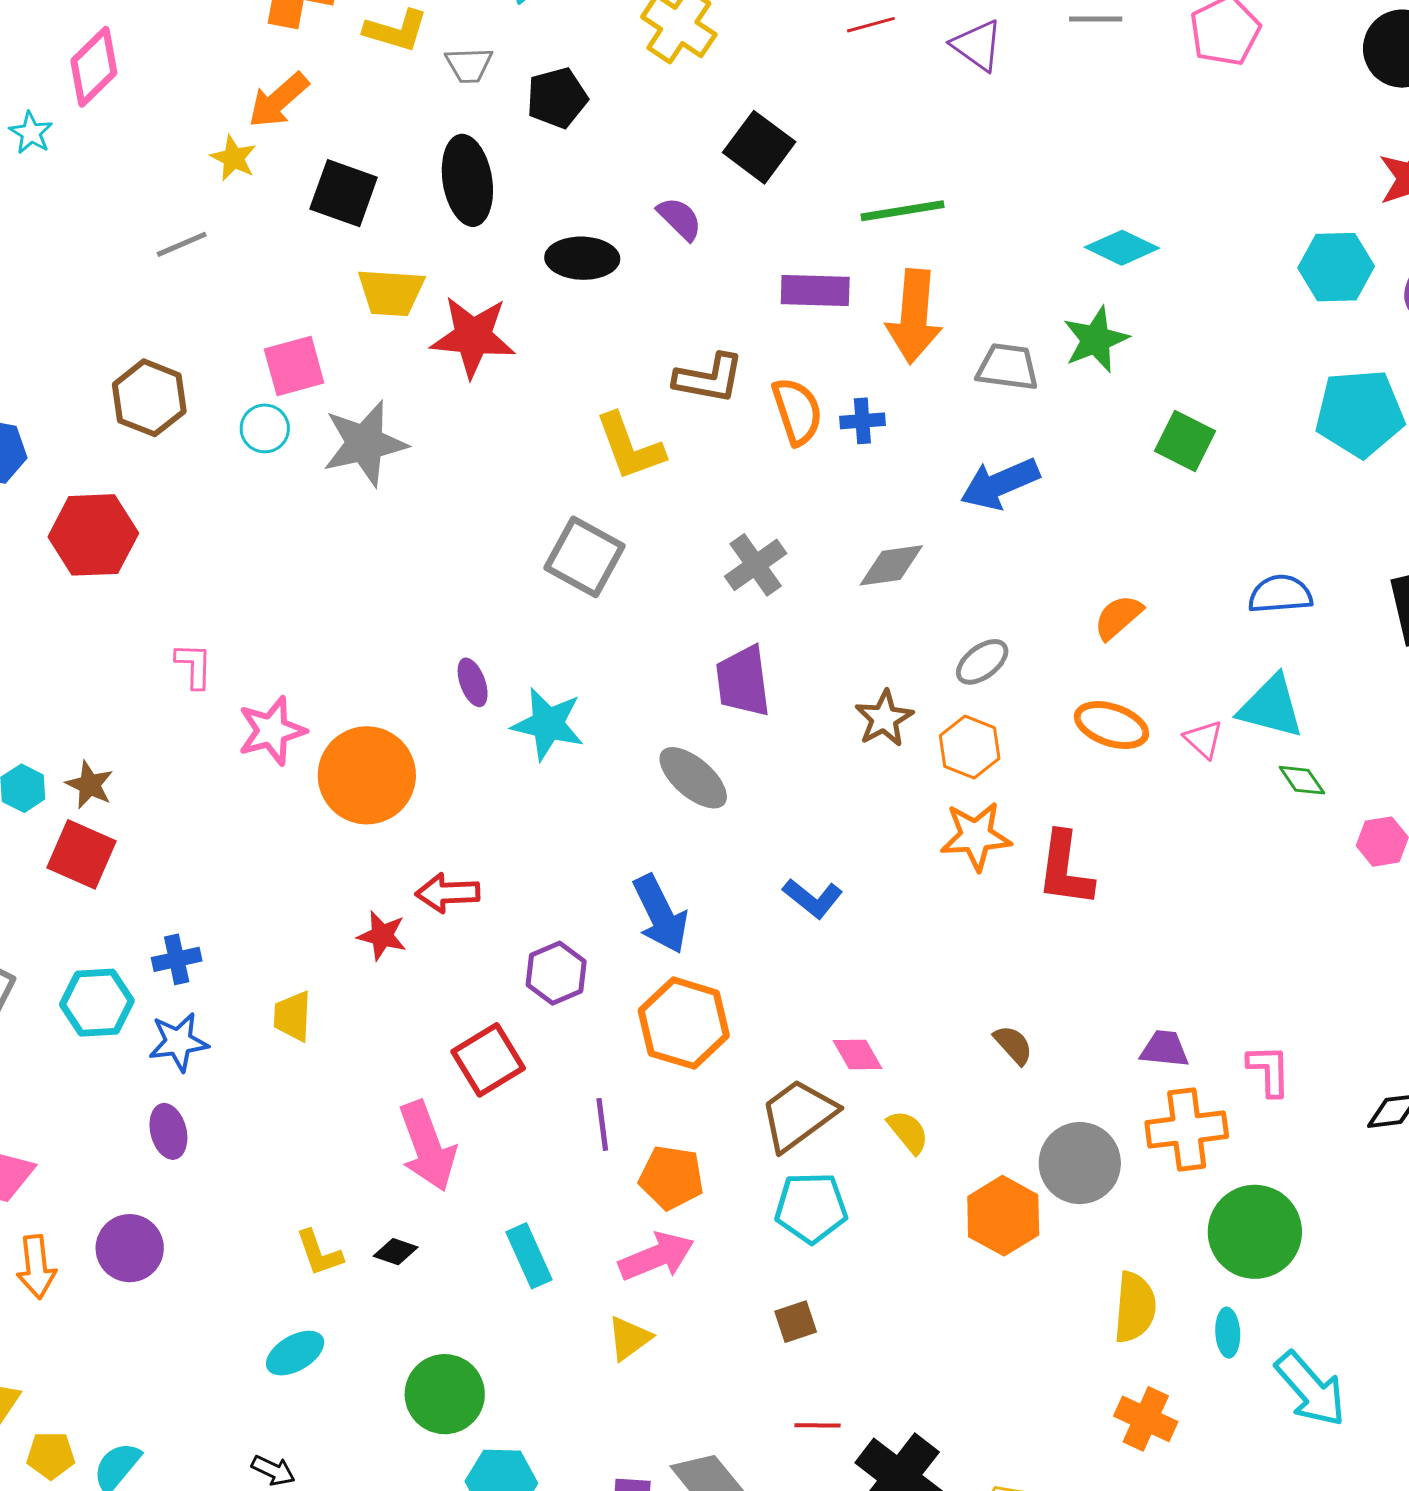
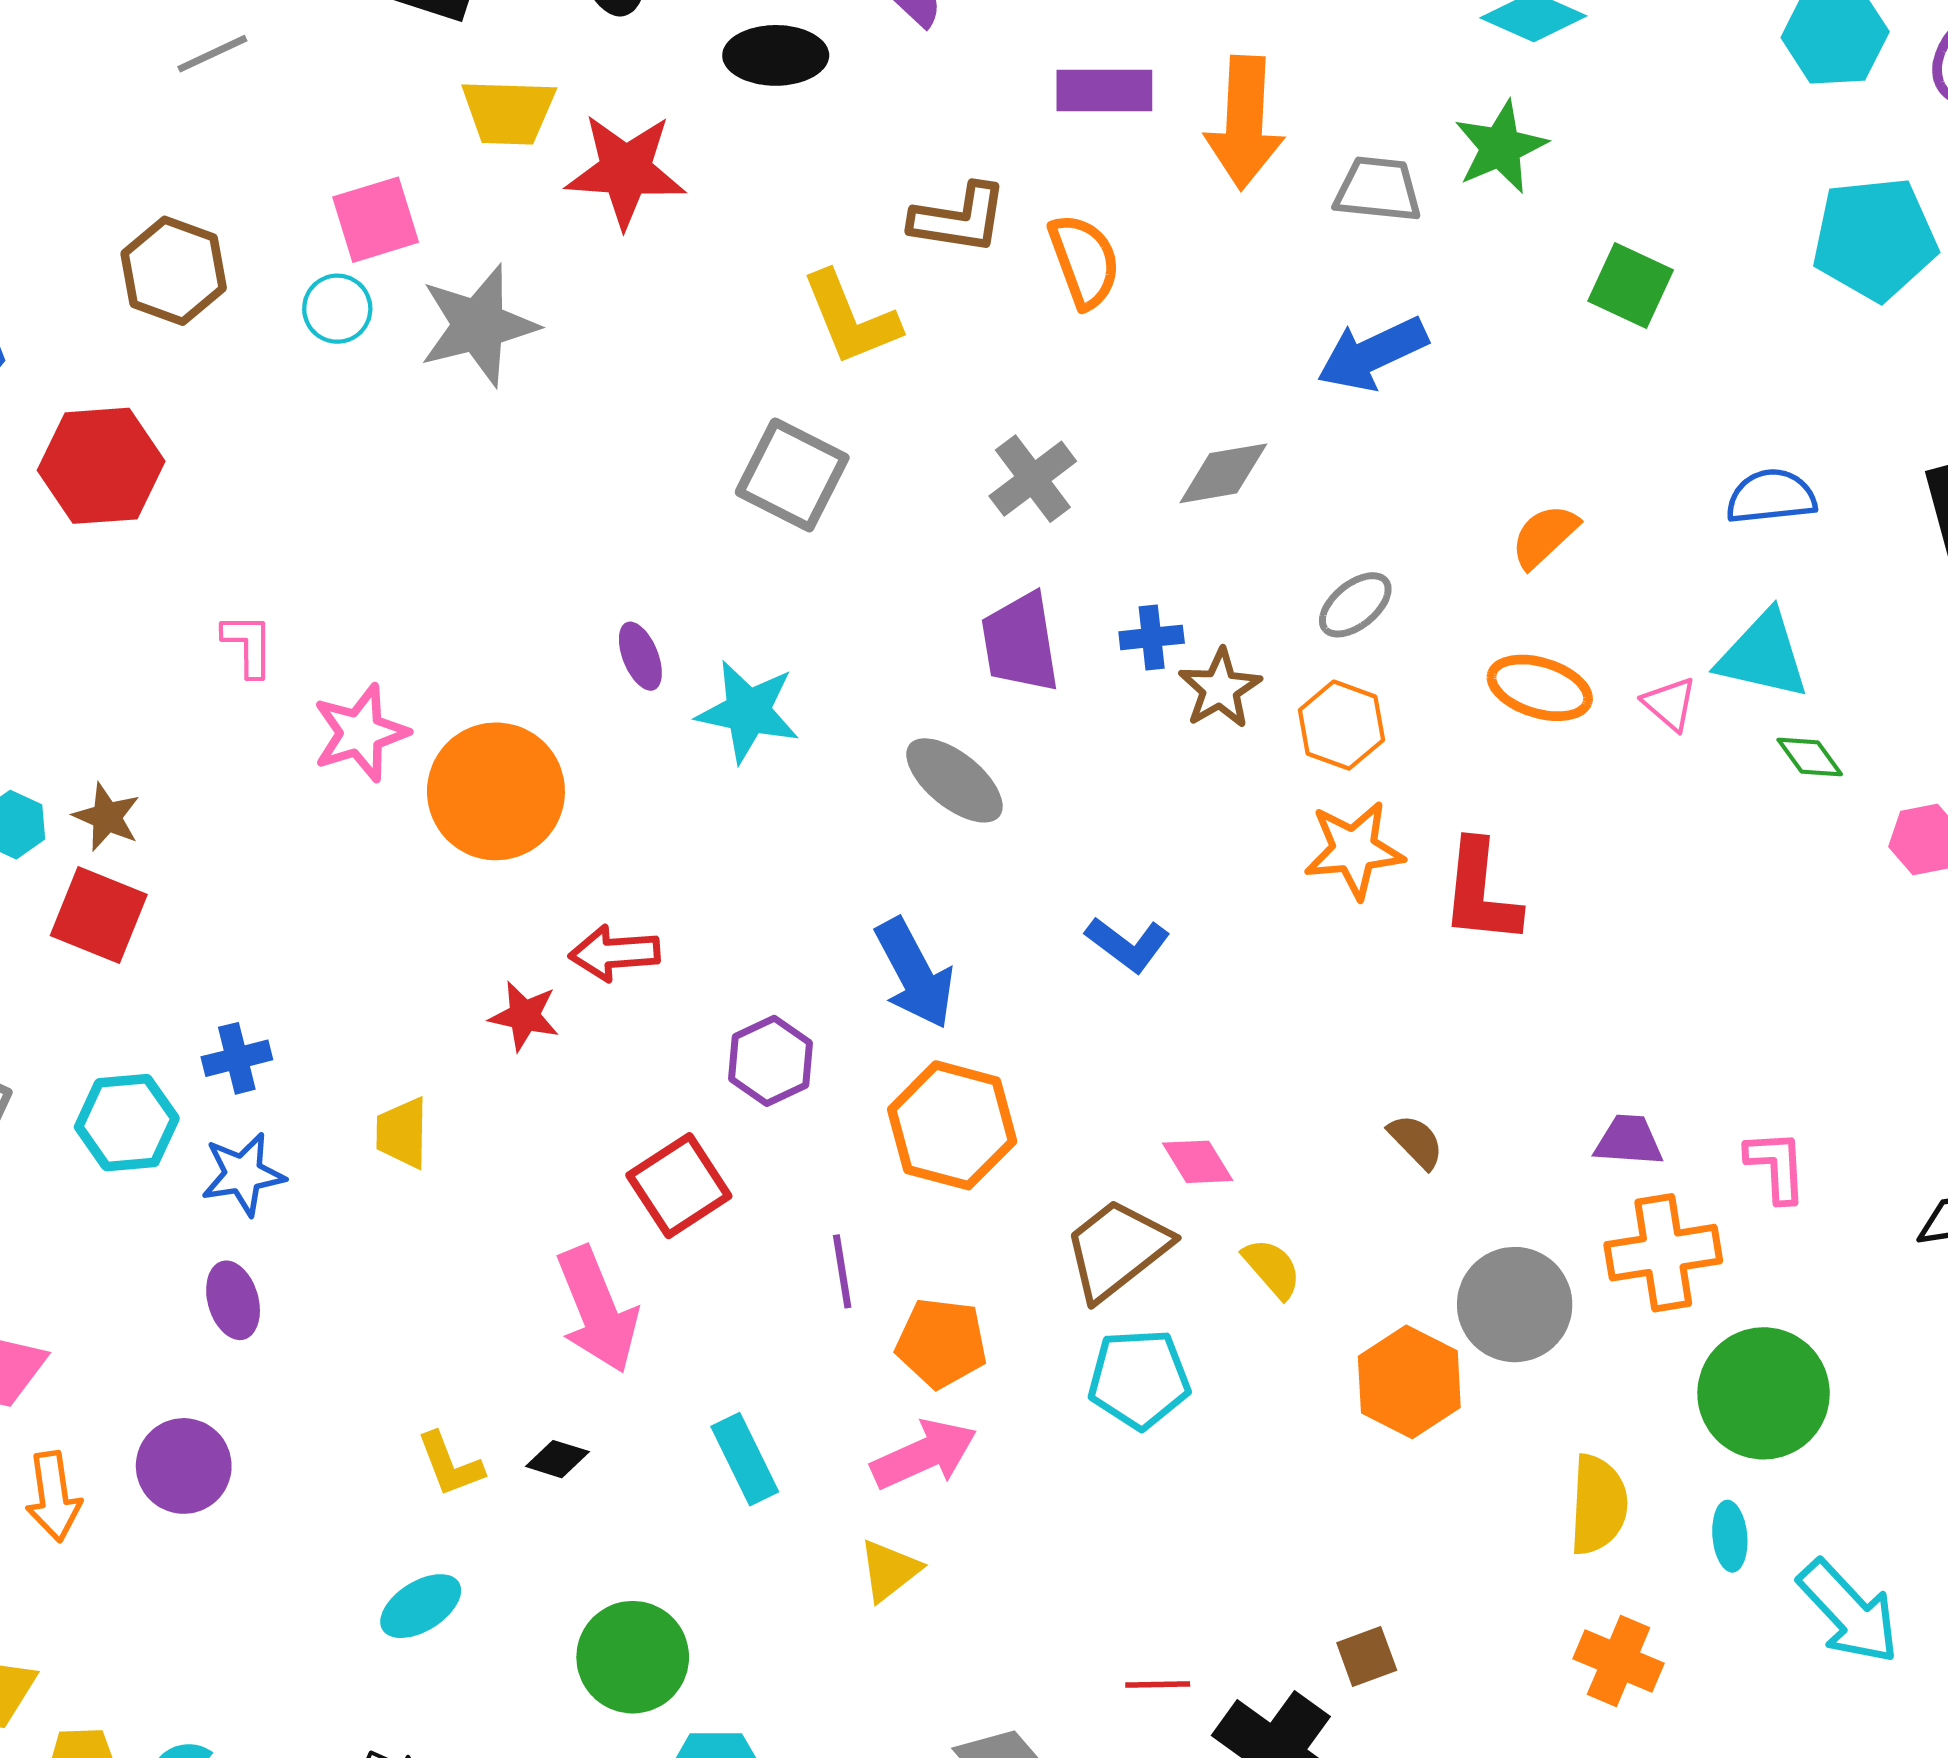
blue cross: (862, 421) -> (1152, 637), moved
brown square: (796, 1322) -> (1367, 1657), moved

